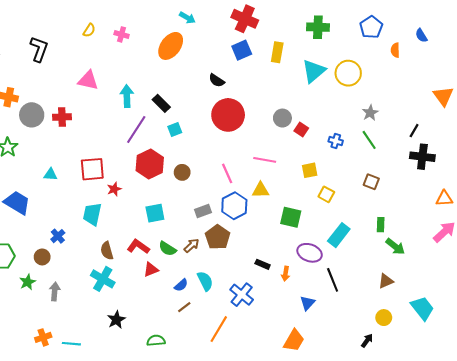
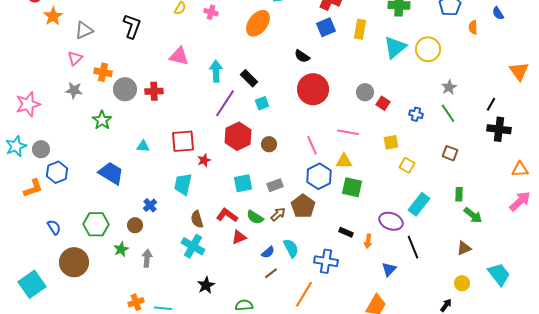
gray rectangle: (203, 211) -> (275, 185), moved
green square: (291, 217) -> (352, 187), moved
blue cross: (242, 295) -> (326, 261), turned -30

